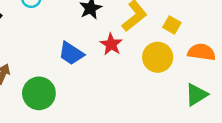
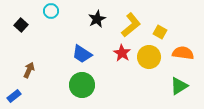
red star: (111, 44) -> (122, 53), moved
green circle: (39, 93) -> (82, 85), moved

